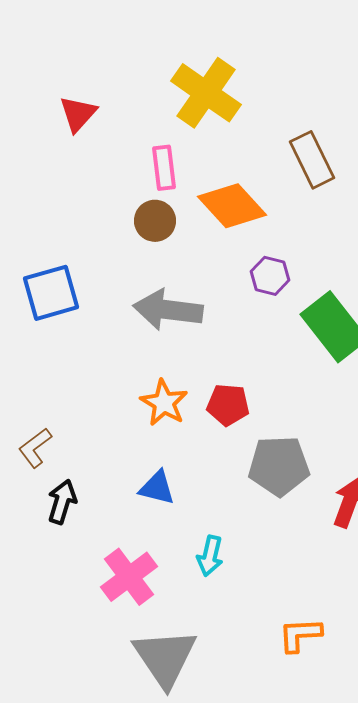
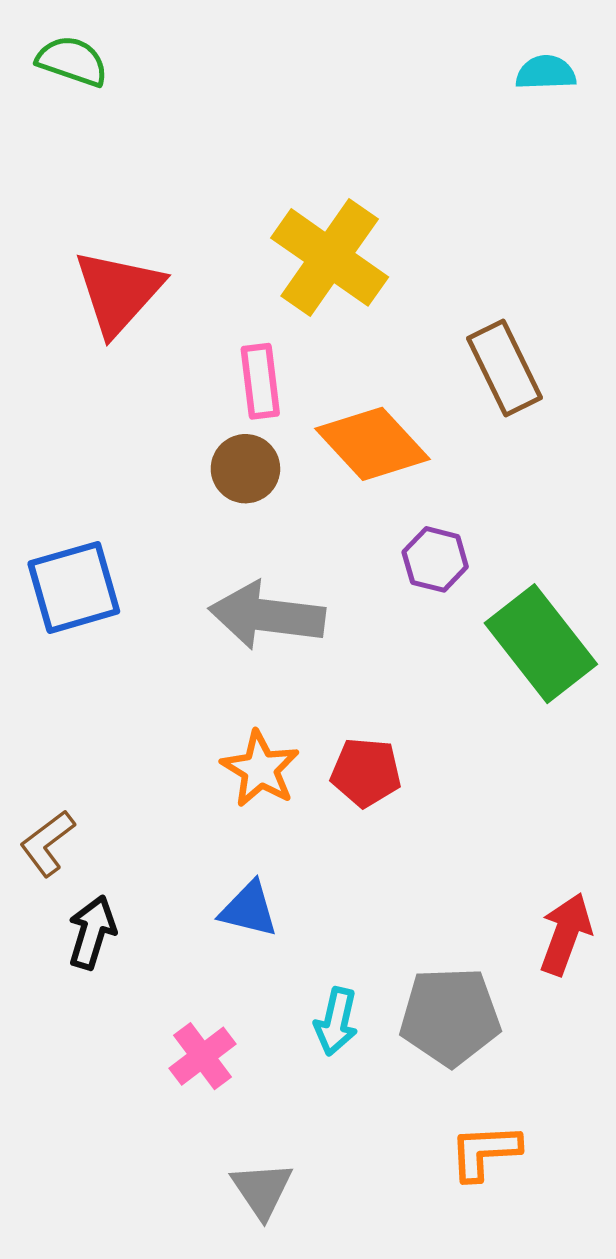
red triangle: (78, 114) -> (118, 292), size x1.5
gray pentagon: (279, 466) -> (450, 1017), moved
pink cross: (129, 577) -> (203, 1056), size x0.7
gray triangle: (165, 658) -> (262, 1190), size x0.6

